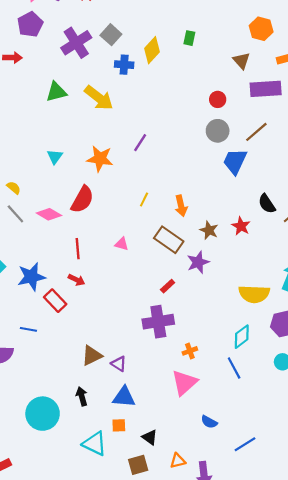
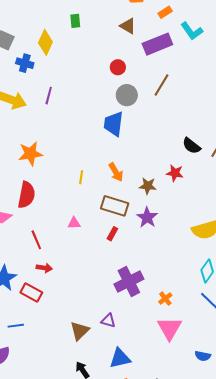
blue cross: (124, 65) -> (25, 63), turned 30
purple line: (140, 143) -> (49, 96), moved
blue trapezoid: (235, 161) -> (114, 124), moved
red rectangle: (168, 286) -> (112, 234), moved
purple triangle: (119, 364) -> (108, 321), moved

